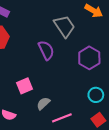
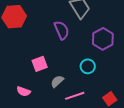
cyan circle: (96, 95) -> (88, 66), moved

